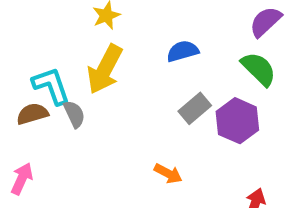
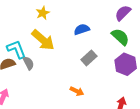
yellow arrow: (105, 69) -> (43, 40), turned -75
purple hexagon: (237, 121) -> (126, 64), moved

